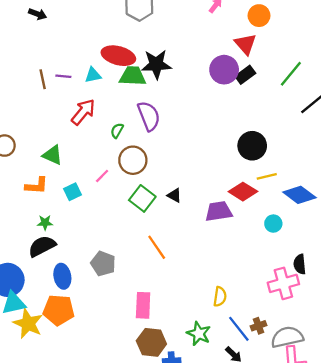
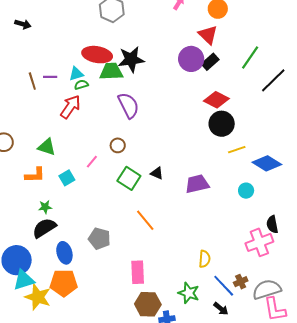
green semicircle: (117, 131) -> (81, 85), moved, turned 48
brown circle: (133, 160) -> (118, 145), size x0.6
red diamond: (243, 192) -> (216, 100), moved

